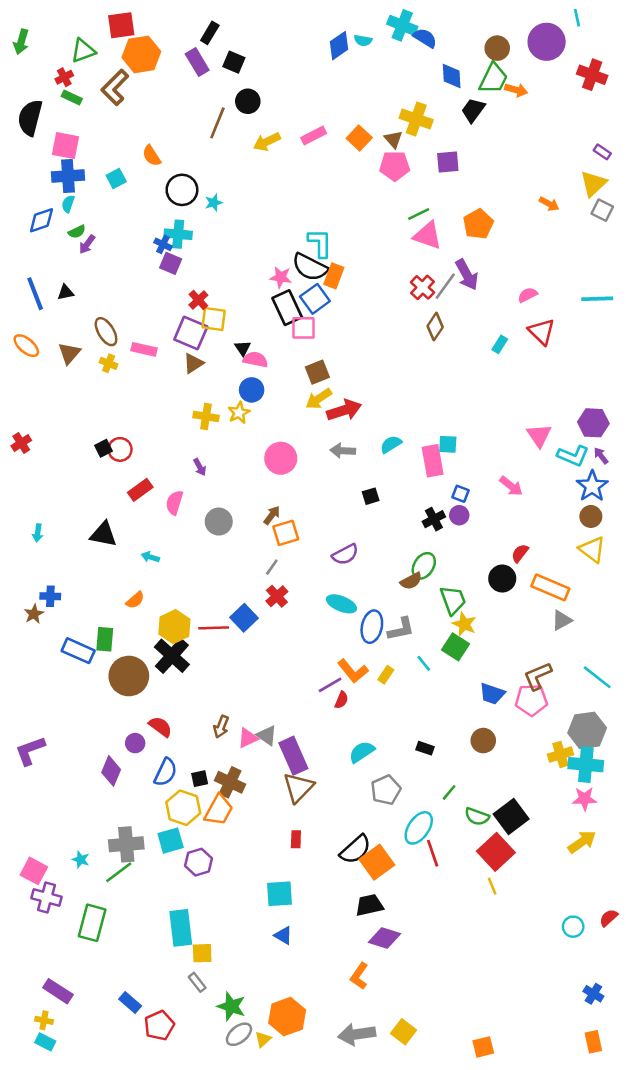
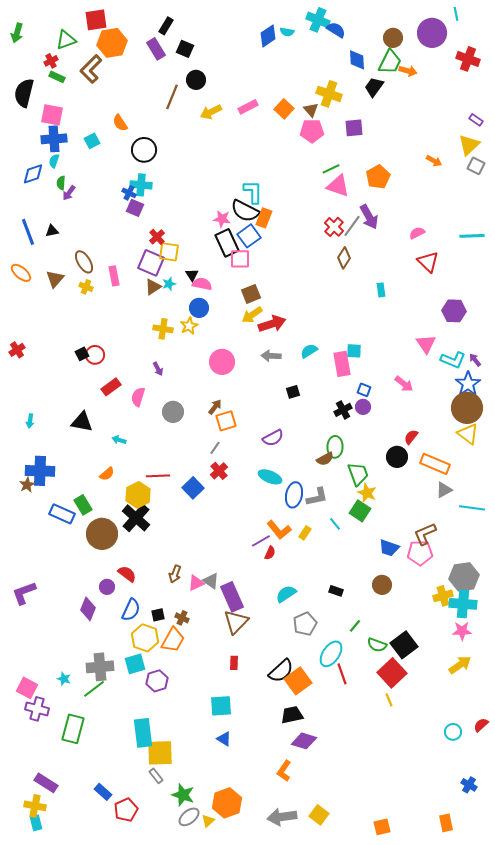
cyan star: (214, 203) -> (169, 284), moved
green semicircle: (77, 232) -> (61, 183), turned 120
cyan rectangle: (500, 344) -> (381, 290), moved, turned -40
pink rectangle: (144, 349) -> (114, 276), turned 66
purple hexagon: (593, 423) -> (454, 311), moved
brown circle: (591, 516) -> (467, 408), size x1.8
green ellipse: (424, 566) -> (335, 447), turned -30
blue cross: (50, 596) -> (40, 471), size x1.8
red line: (214, 628) -> (158, 476), moved
green rectangle: (105, 639) -> (83, 505), turned -36
cyan line: (597, 677) -> (472, 508), moved, turned -30
brown cross: (230, 782) -> (182, 618), size x0.6
yellow square: (202, 953) -> (160, 753), size x1.6
yellow cross: (44, 1020) -> (35, 806), size x1.5
cyan rectangle: (45, 1042) -> (36, 823), turned 49
orange rectangle: (593, 1042) -> (446, 823), moved

